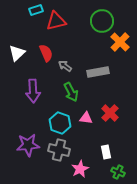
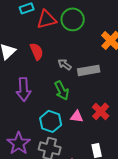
green circle: (102, 21) -> (73, 19), moved
gray arrow: (65, 66) -> (65, 64), moved
purple star: (28, 145) -> (19, 143), turned -30

